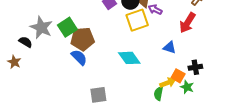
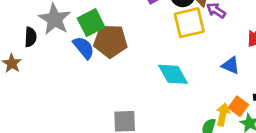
black semicircle: (26, 42) -> (30, 37), turned 56
blue semicircle: (79, 57) -> (84, 48), moved
yellow arrow: (168, 83) -> (223, 114), turned -63

